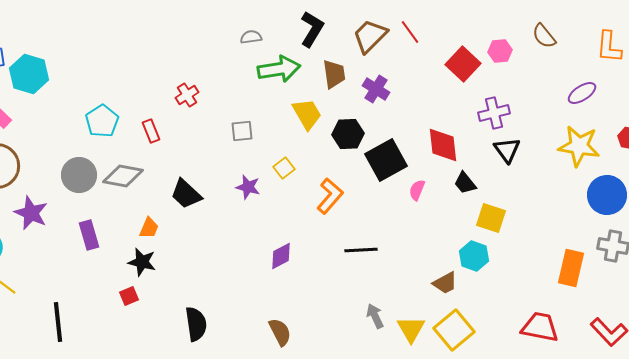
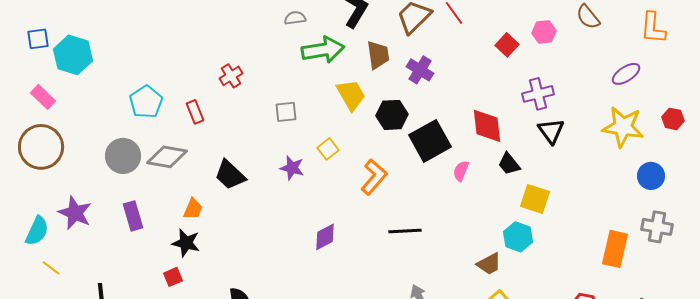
red square: (463, 64) -> (507, 45), size x0.7
blue circle: (607, 195) -> (651, 176), size x0.7
purple star: (31, 213) -> (75, 213), moved

